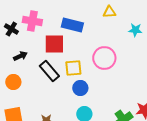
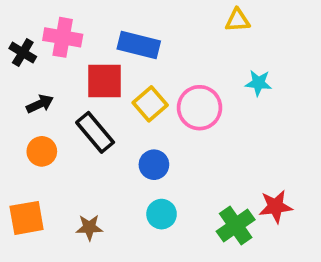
yellow triangle: (109, 12) -> (238, 20), moved
cyan star: (135, 30) -> (258, 83), moved
yellow square: (73, 68) -> (150, 104), moved, turned -36
orange circle: (13, 82) -> (42, 151), moved

